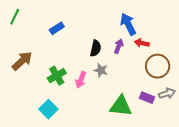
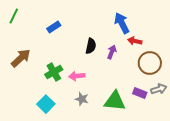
purple arrow: (119, 46) -> (112, 52), moved
gray star: (101, 70) -> (82, 99), moved
pink arrow: (81, 80) -> (77, 76), turned 63

